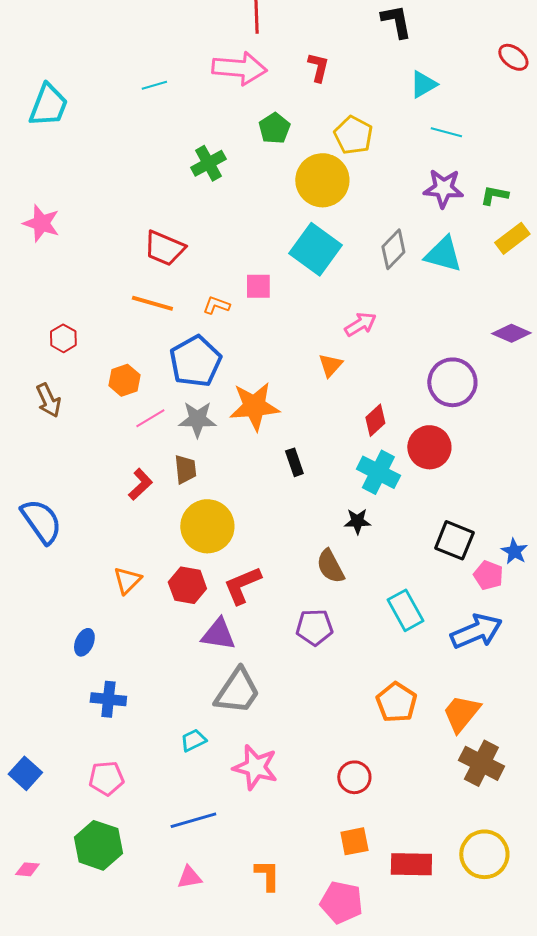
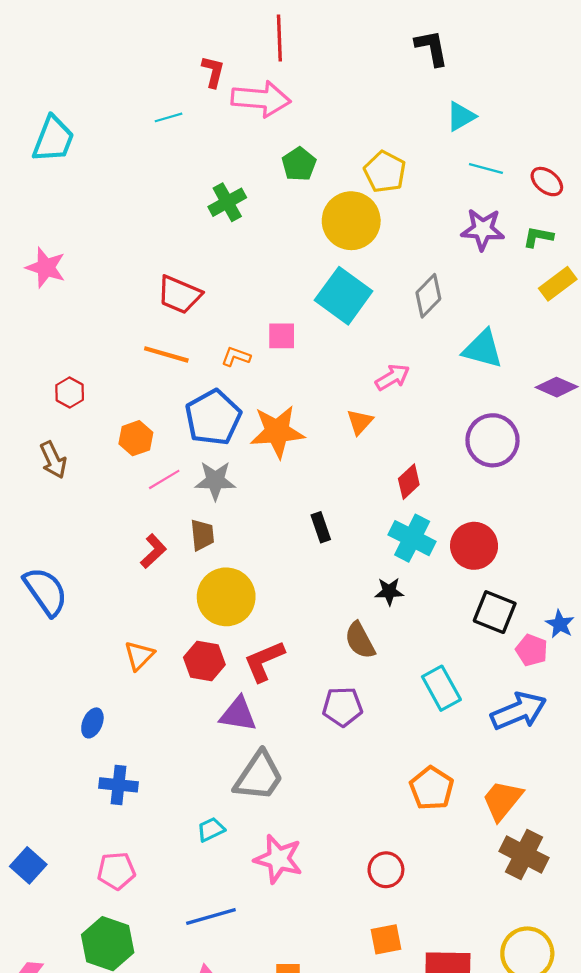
red ellipse: (513, 57) -> (547, 182), moved
red L-shape: (318, 67) -> (213, 72), moved
cyan triangle: (443, 254) -> (483, 349), moved
orange star: (254, 406) -> (277, 432), moved
red circle: (429, 447) -> (474, 546), moved

